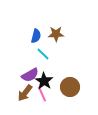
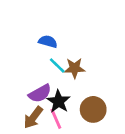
brown star: (56, 34) -> (75, 68), moved
blue semicircle: (36, 36) -> (48, 42), turned -88

